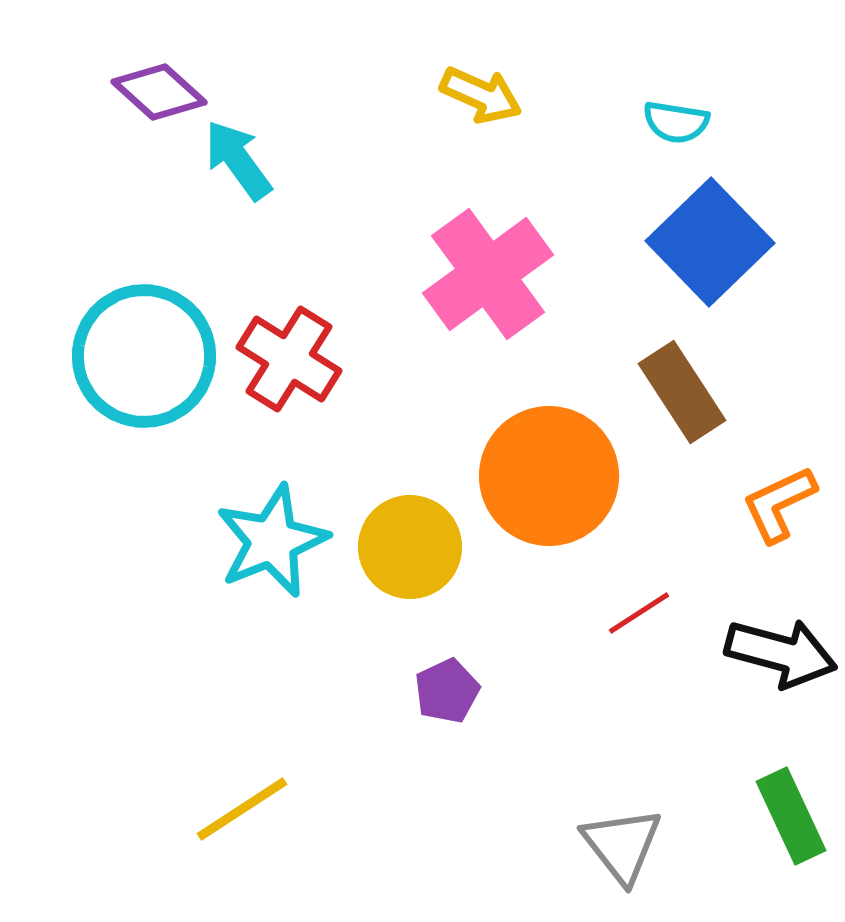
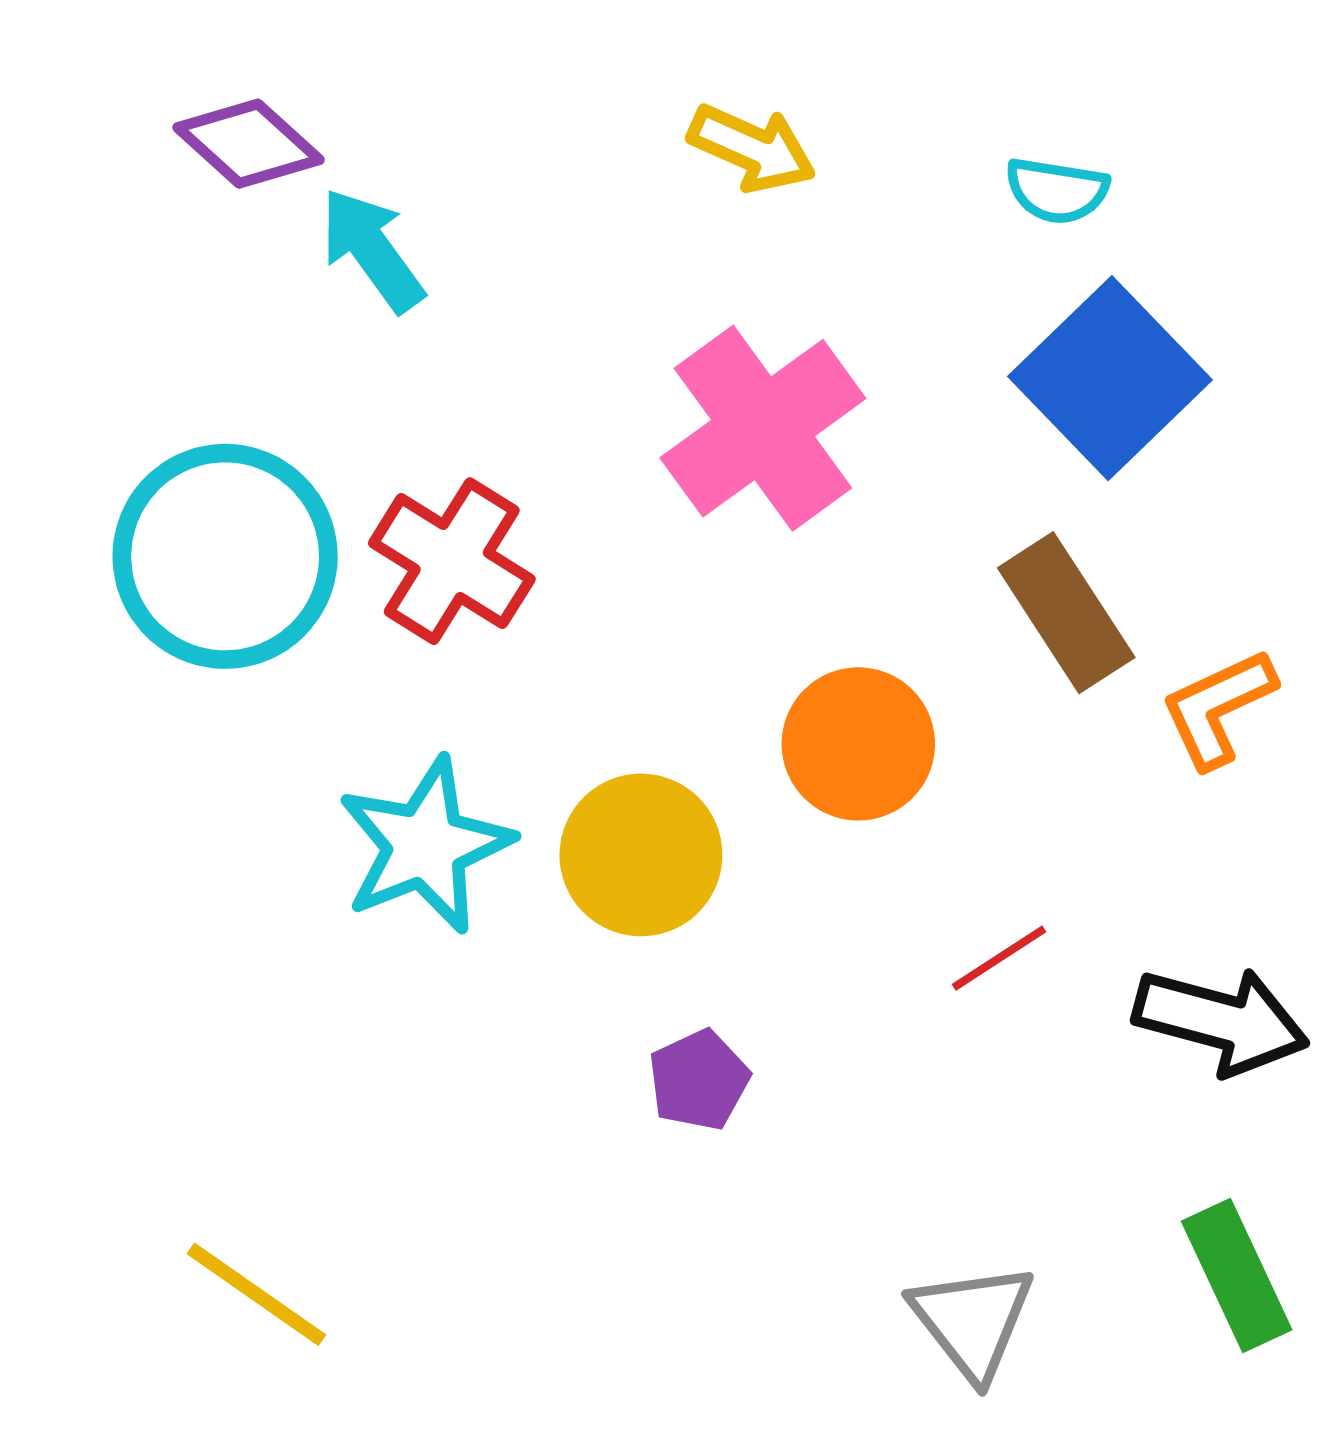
orange circle: (549, 476) -> (858, 744), size x0.7
orange L-shape: (779, 504) -> (1218, 708), moved
yellow line: (242, 809) -> (256, 1294), moved, turned 68

